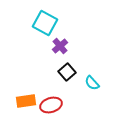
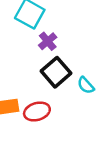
black square: (67, 72) -> (56, 72), size x1.4

